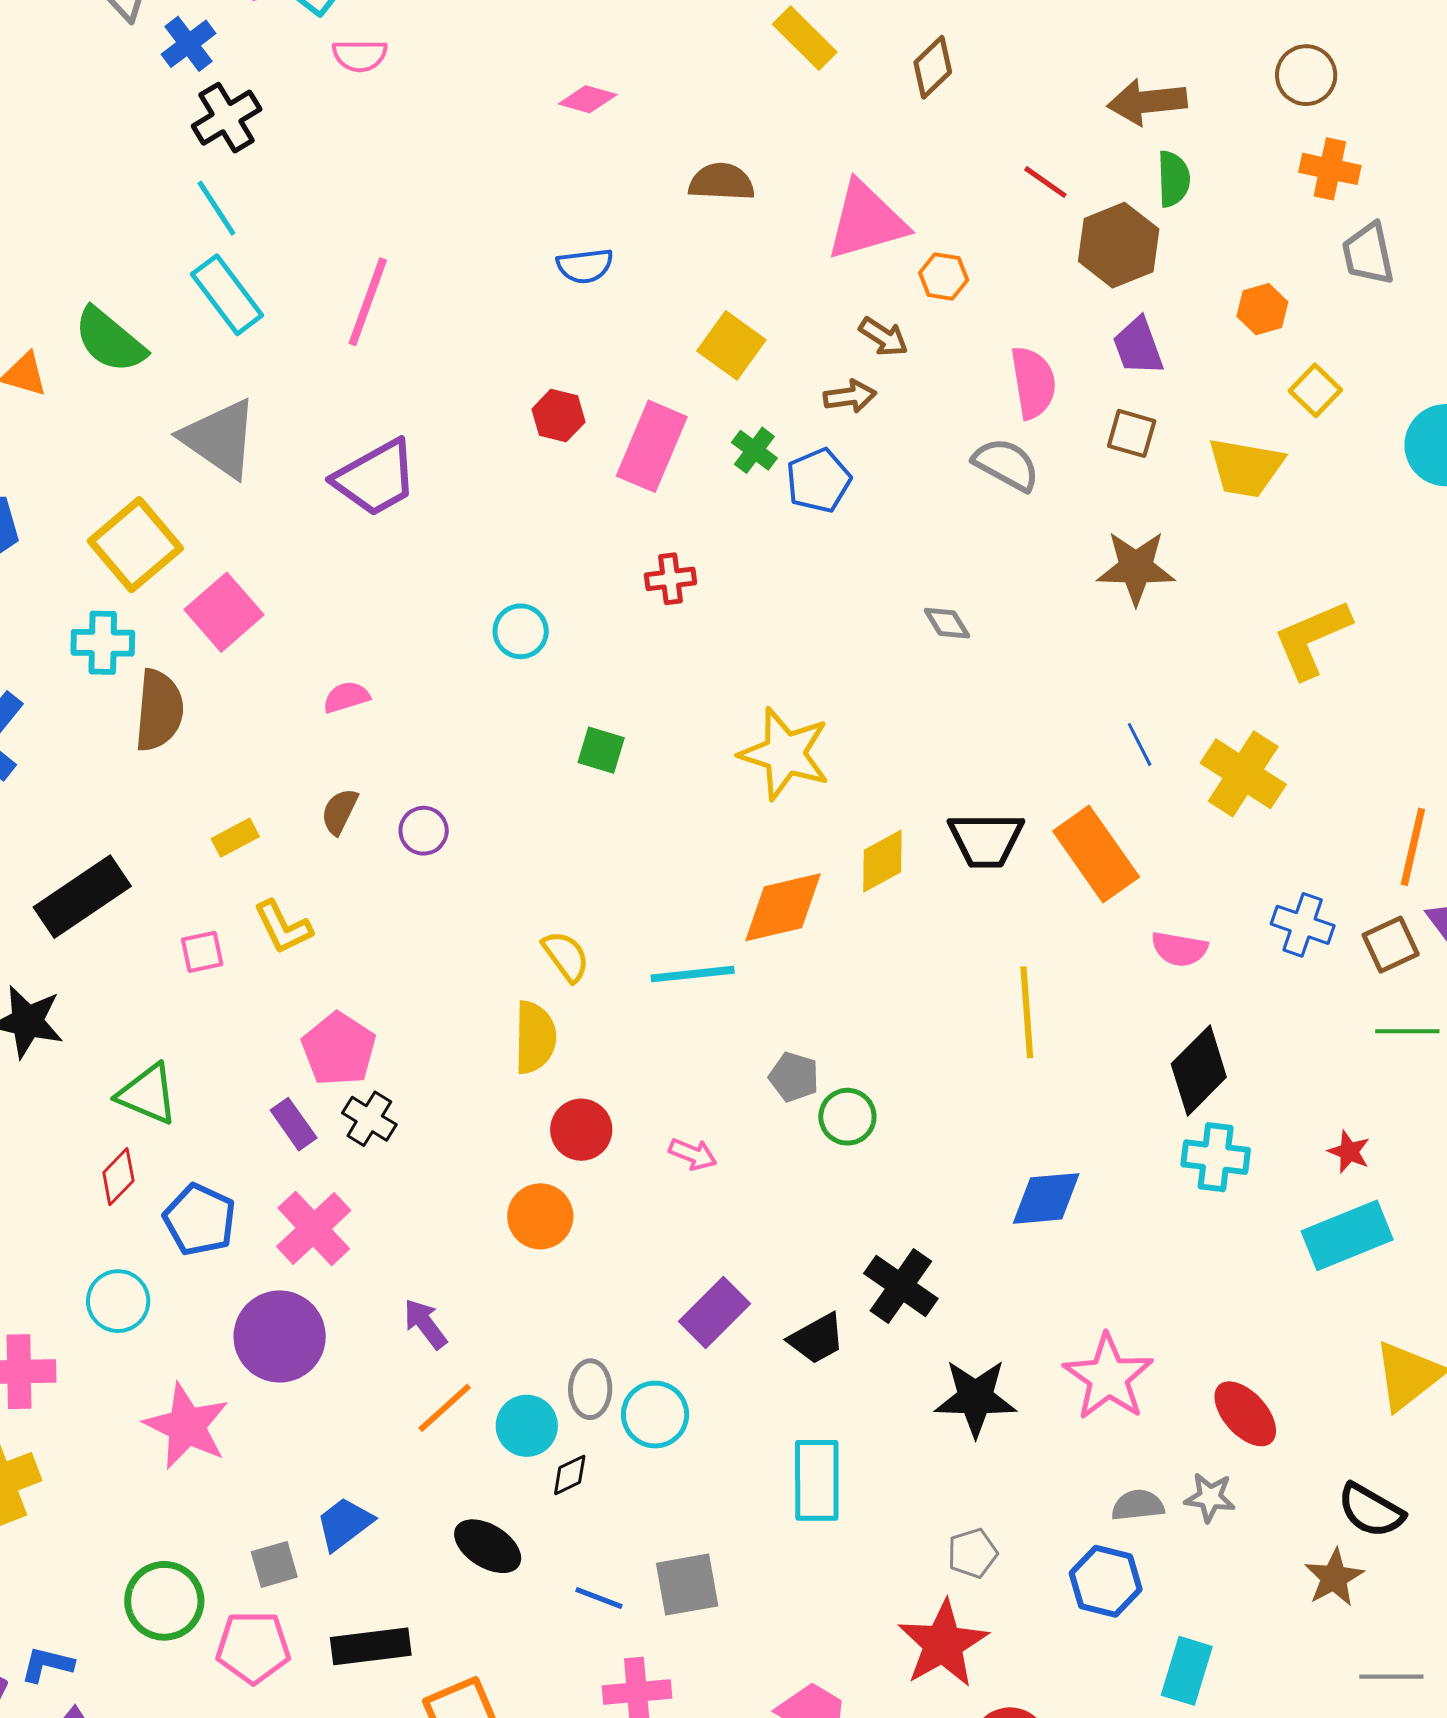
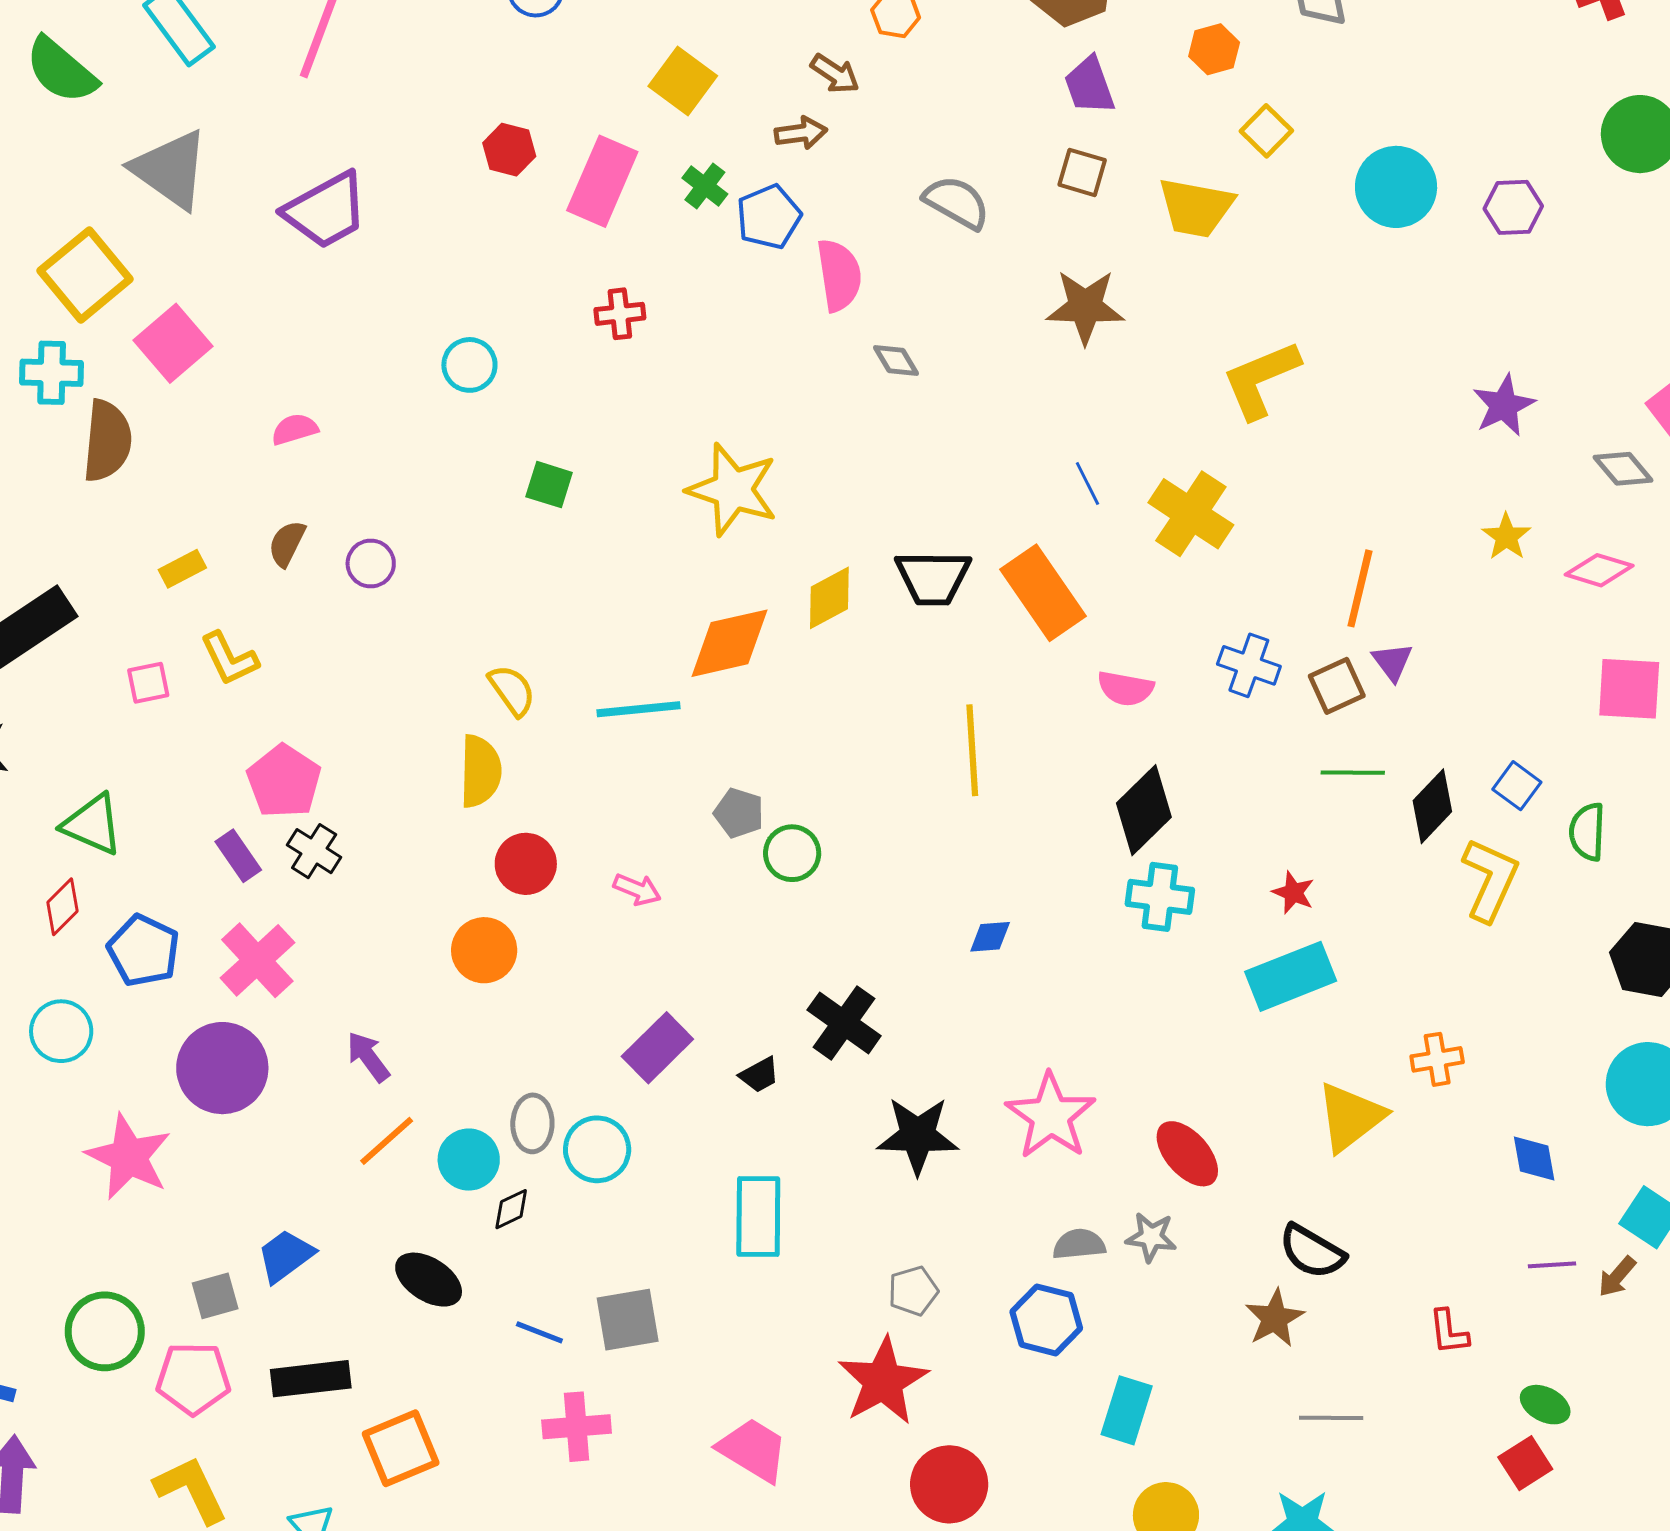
pink semicircle: (1033, 383) -> (839, 275), moved
blue diamond: (1046, 1198) -> (990, 937), size x0.6
black trapezoid: (817, 1339) -> (759, 1075), size x0.7

